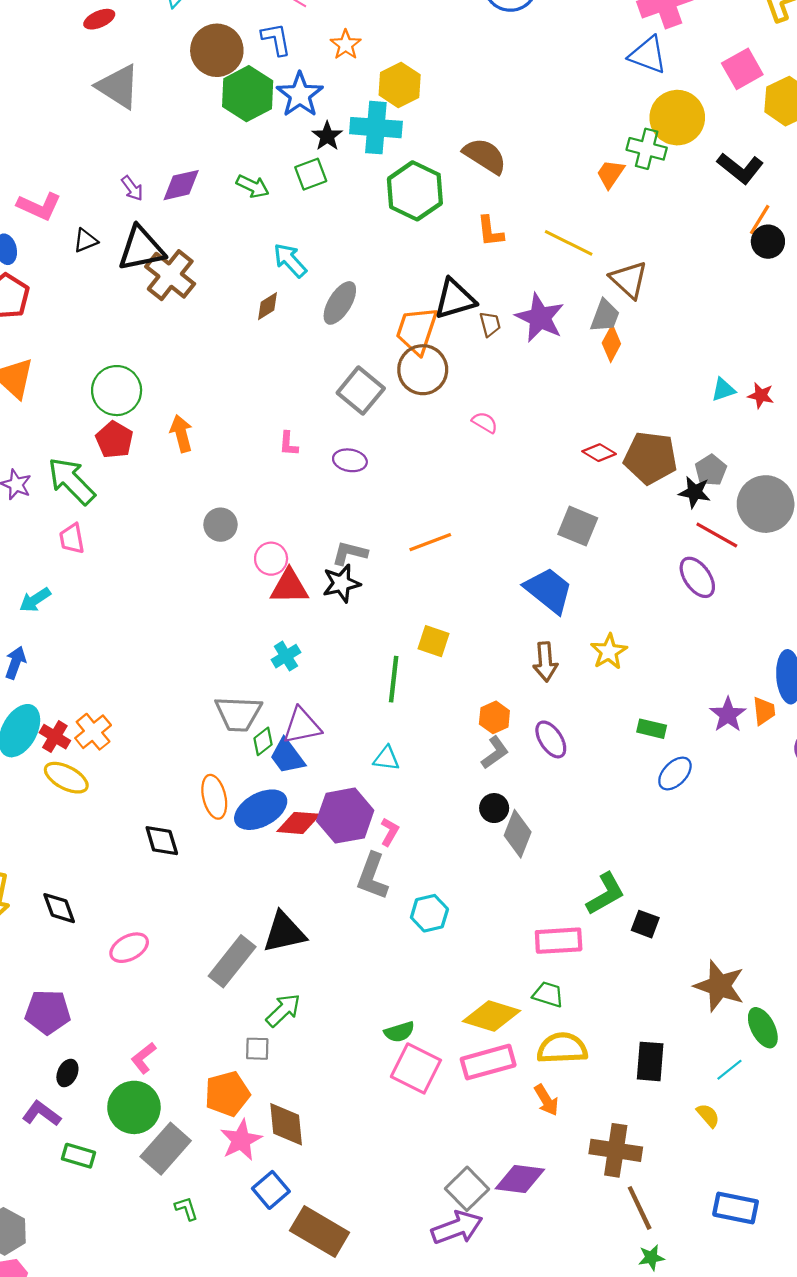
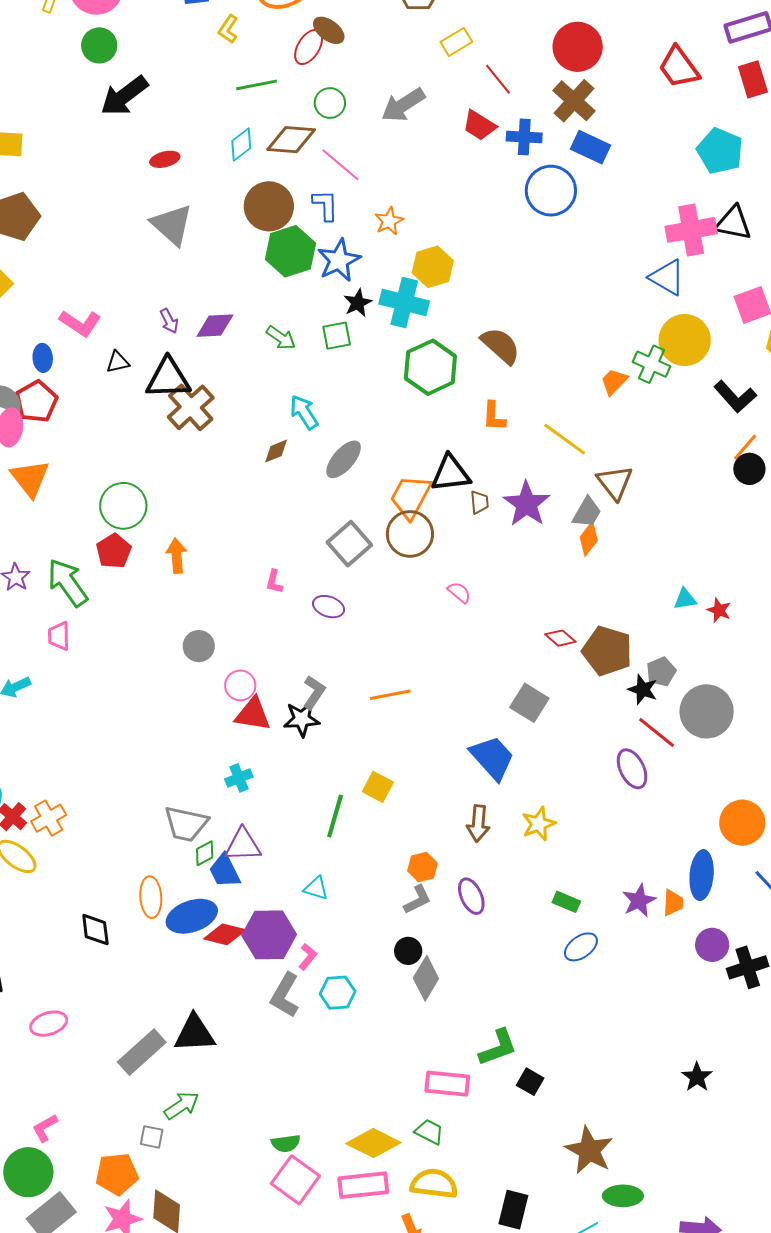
gray L-shape: (350, 553) -> (314, 692), turned 100
cyan hexagon: (429, 913) -> (338, 993), moved
green ellipse: (763, 1028) -> (623, 1196), turned -72

